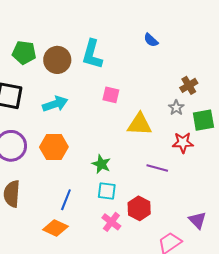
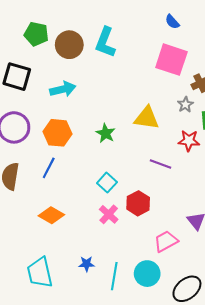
blue semicircle: (151, 40) -> (172, 22), moved
pink square: (111, 95) -> (171, 60), moved, size x1.8
green star: (101, 164) -> (106, 133), moved
cyan square: (107, 191) -> (107, 183), turned 30
blue line: (66, 200) -> (49, 168), moved

